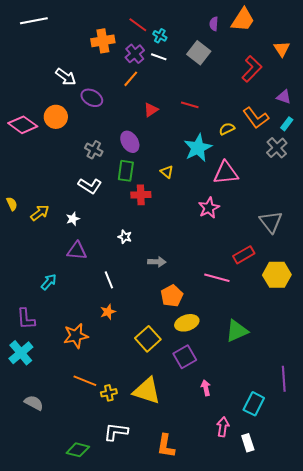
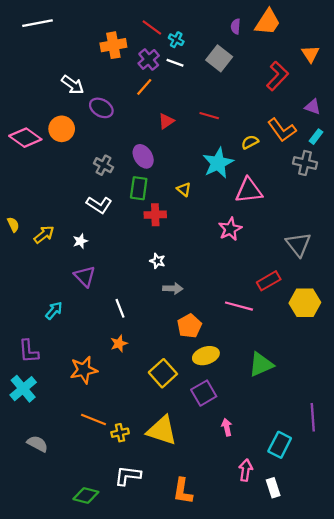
gray cross: (277, 148) -> (305, 163), turned -35
white star: (125, 237) -> (157, 261), moved
purple triangle: (77, 251) -> (85, 276), turned 40

